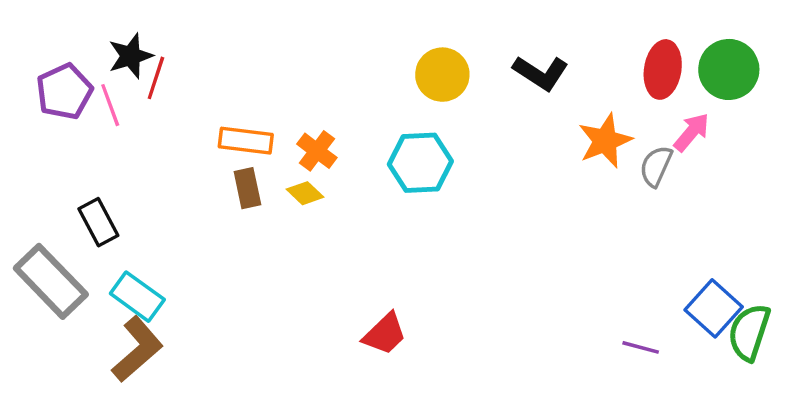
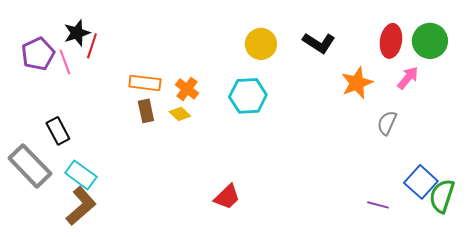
gray semicircle: (656, 166) -> (387, 123), moved

